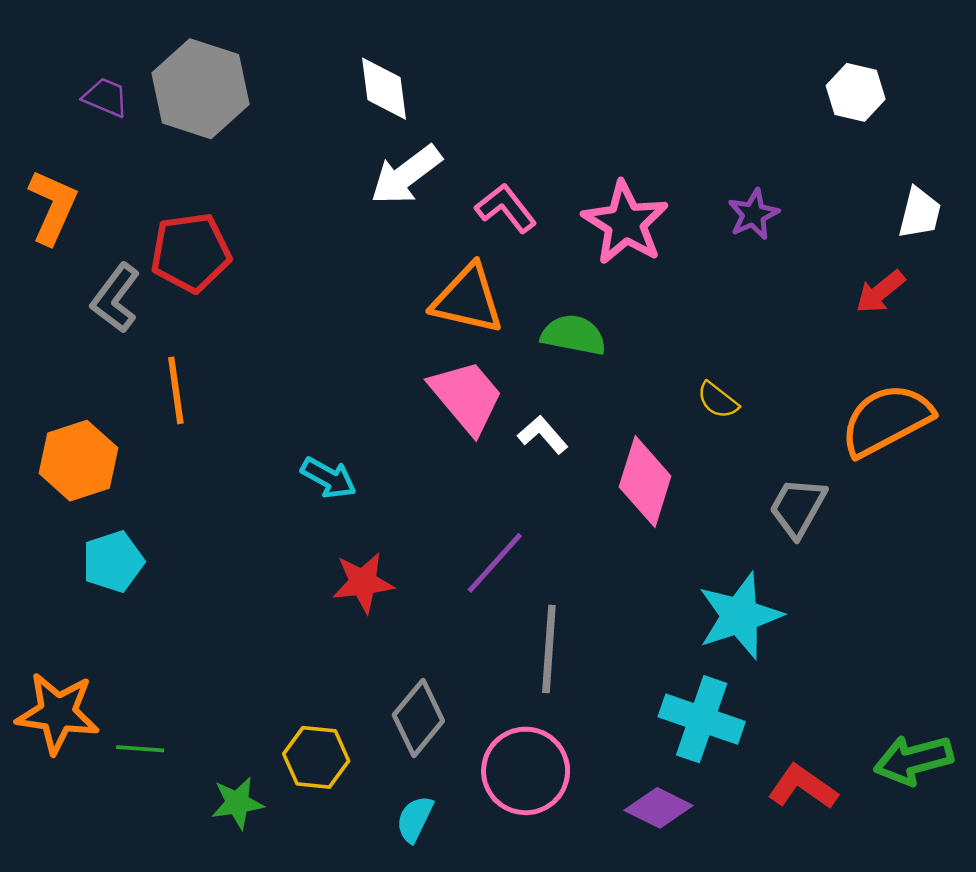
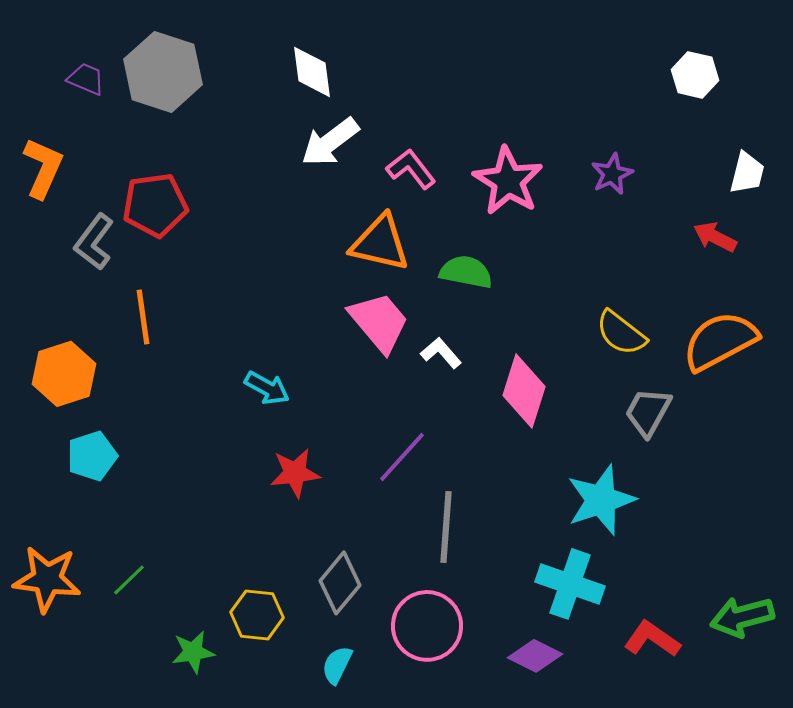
red arrow: (880, 292) -> (715, 237), turned 66
yellow semicircle: (718, 400) -> (621, 333), moved, size x1.5
green line: (140, 749) -> (129, 580), moved, turned -48

